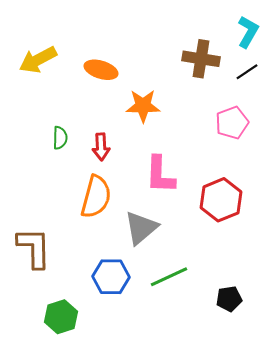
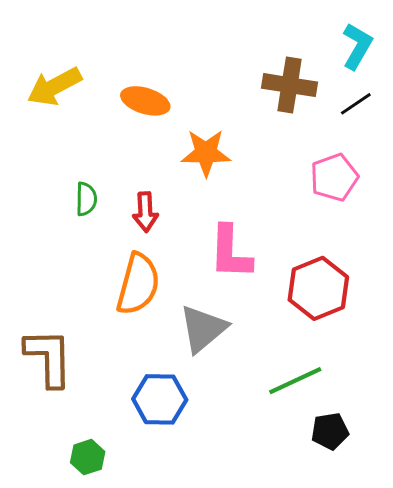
green line: (169, 277) -> (295, 381), moved
green hexagon: (61, 317) -> (88, 457), size x0.7

